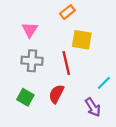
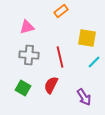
pink triangle: (30, 30) -> (27, 27), turned 42
yellow square: (82, 40) -> (87, 38), moved
cyan line: (104, 83) -> (94, 62), moved

